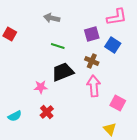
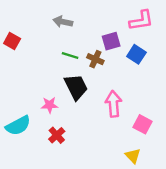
brown cross: (92, 61) -> (95, 59), moved
black trapezoid: (63, 72) -> (76, 87), turned 85
cyan semicircle: (15, 116) -> (18, 126), moved, size x1.5

